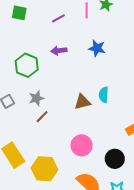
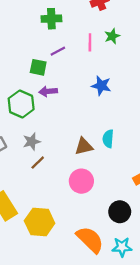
green square: (19, 13) -> (38, 67), moved
purple arrow: (59, 51) -> (48, 91), moved
pink circle: (82, 145) -> (81, 181), moved

